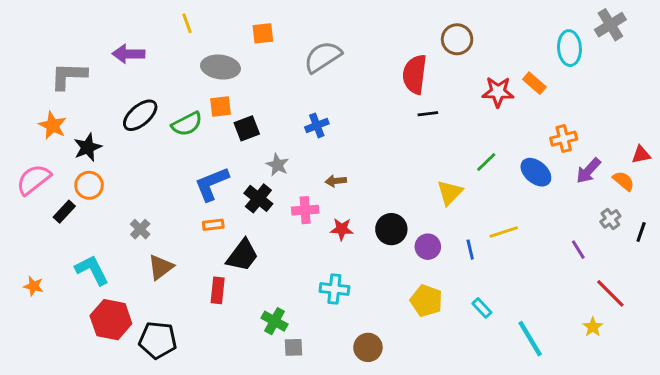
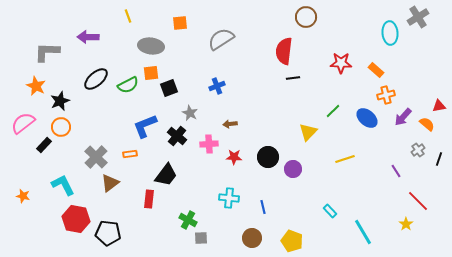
brown circle: (457, 39) -> (306, 17), moved
orange rectangle: (534, 83) -> (376, 70), moved
orange rectangle: (213, 225) -> (130, 154), moved
gray cross: (140, 229) -> (96, 157), size x1.6
blue line: (470, 250) -> (263, 207), moved
yellow pentagon: (426, 301) -> (292, 241), moved

